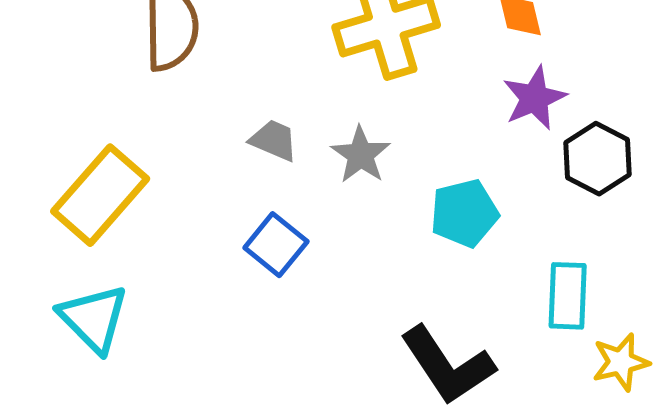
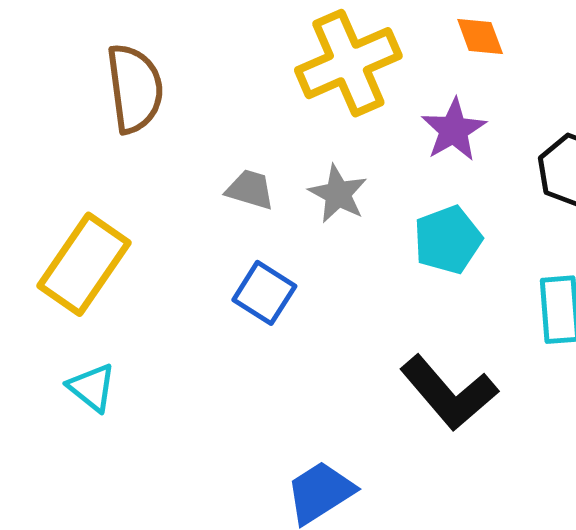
purple star: (534, 98) -> (454, 130), moved
cyan triangle: (94, 318) -> (92, 387), size x0.7

